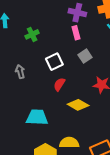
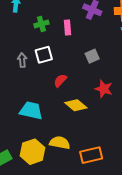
pink rectangle: (76, 33) -> (67, 27), moved
white square: (54, 62) -> (44, 55), moved

